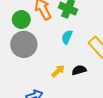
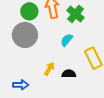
yellow arrow: (58, 71) -> (49, 69), turned -32

